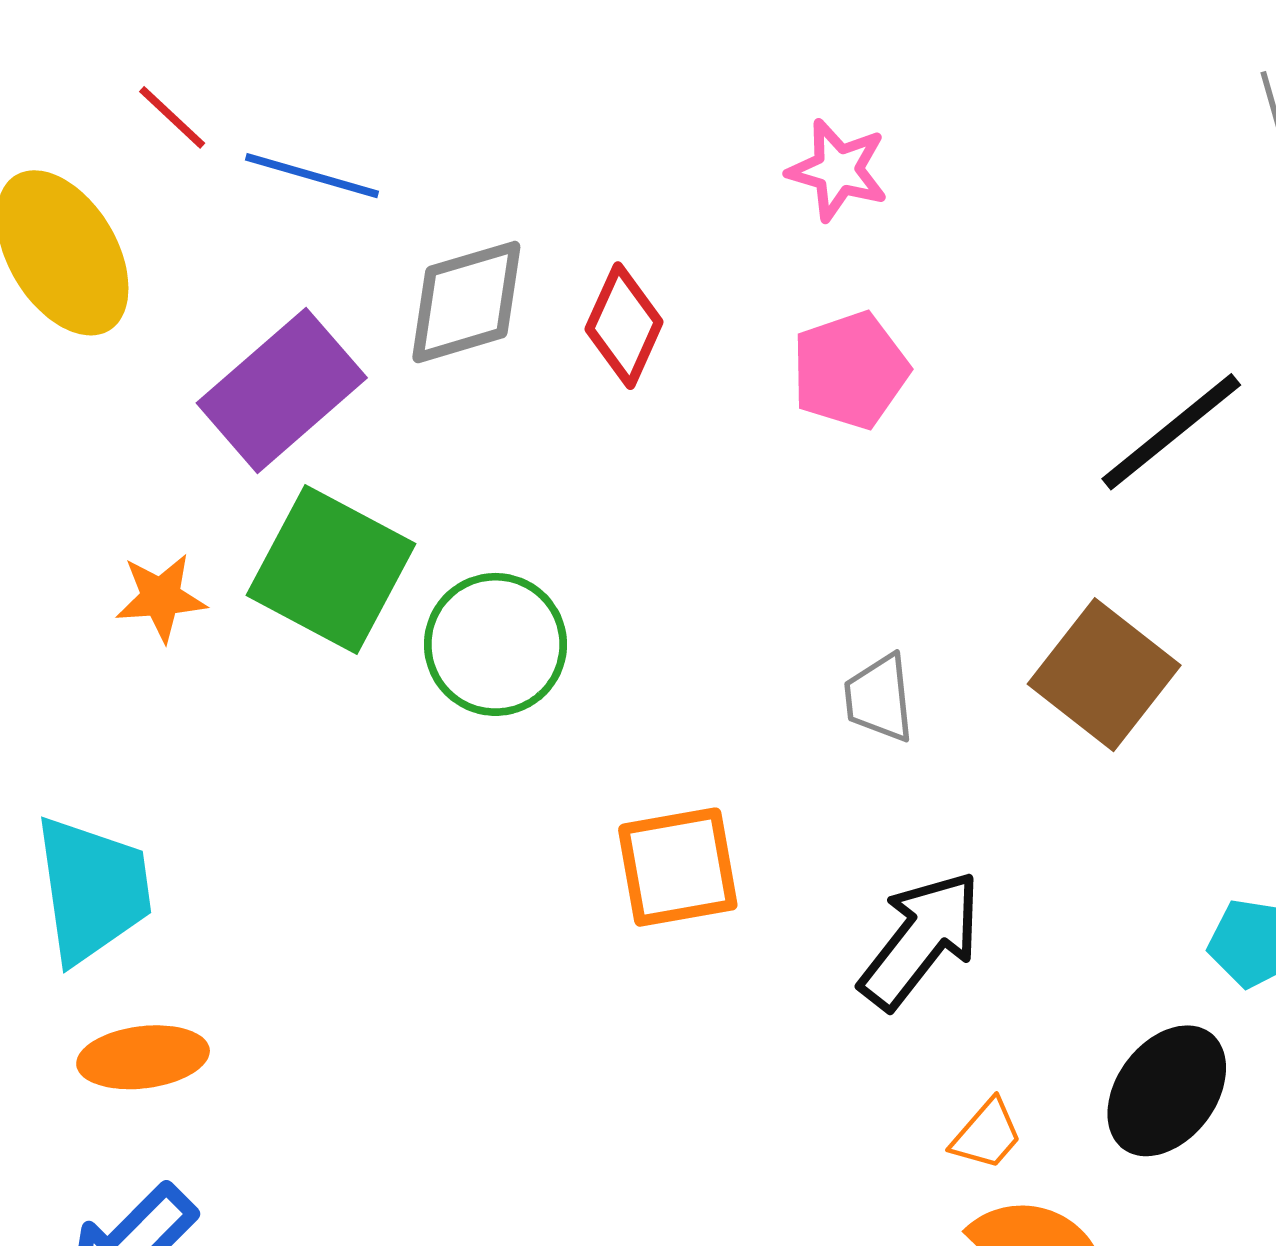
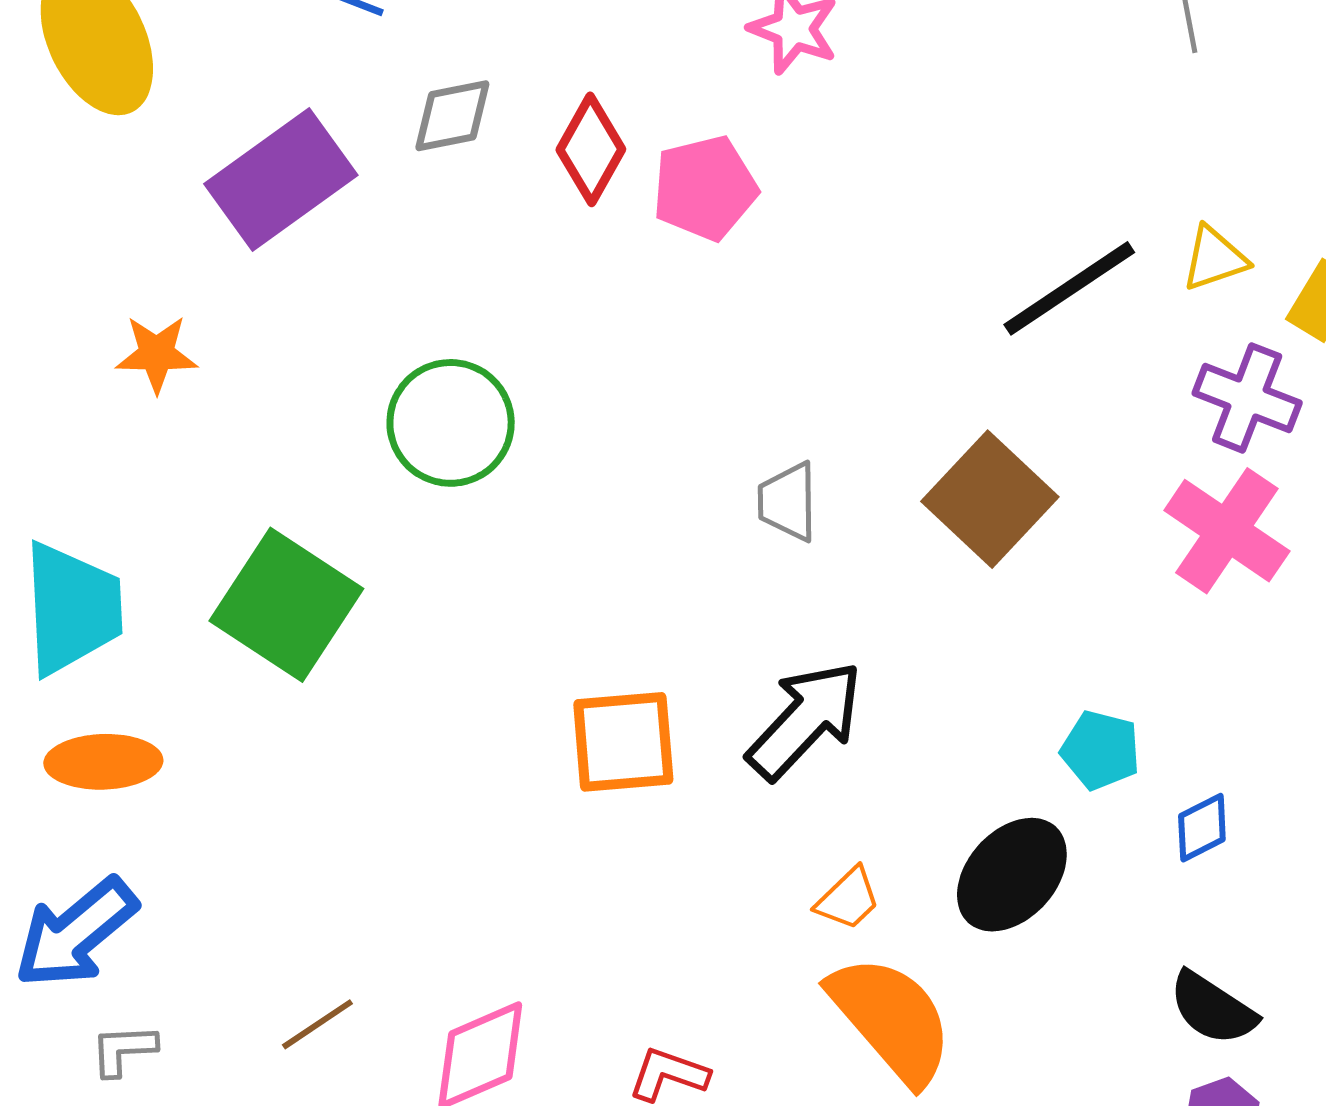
gray diamond: (466, 302) -> (452, 116), size x0.7
pink pentagon: (850, 370) -> (705, 188), moved
green square: (331, 569) -> (286, 605), moved
orange square: (678, 867) -> (623, 742), moved

